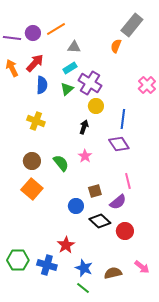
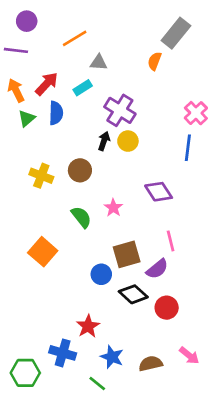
purple circle: (33, 33) -> (27, 21), moved
cyan rectangle: (70, 68) -> (83, 88), moved
green triangle: (67, 89) -> (27, 118), moved
blue line: (123, 119) -> (188, 148), moved
yellow cross: (36, 121) -> (41, 176), moved
black arrow: (84, 127) -> (104, 141), moved
brown circle: (32, 161) -> (80, 170), moved
brown square: (95, 191) -> (127, 254), size x1.5
green hexagon: (18, 260) -> (25, 373), moved
green line: (83, 288) -> (97, 384), moved

